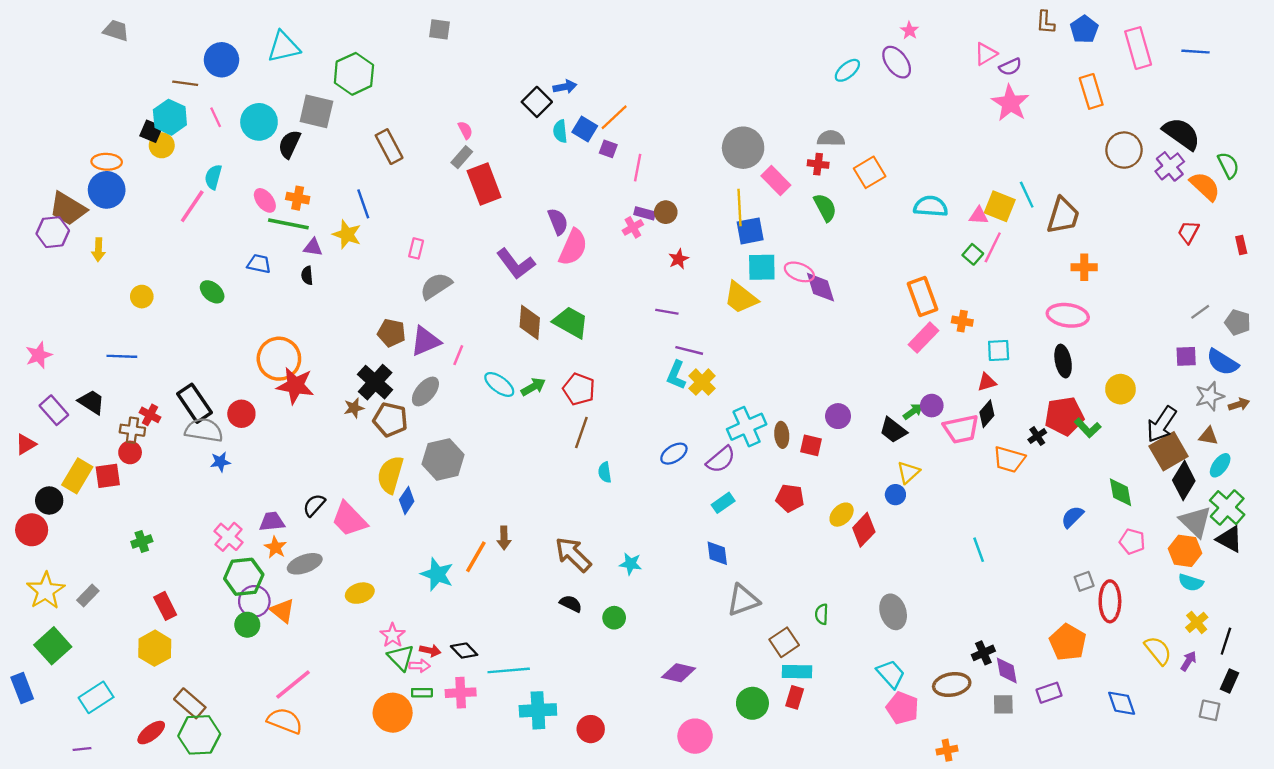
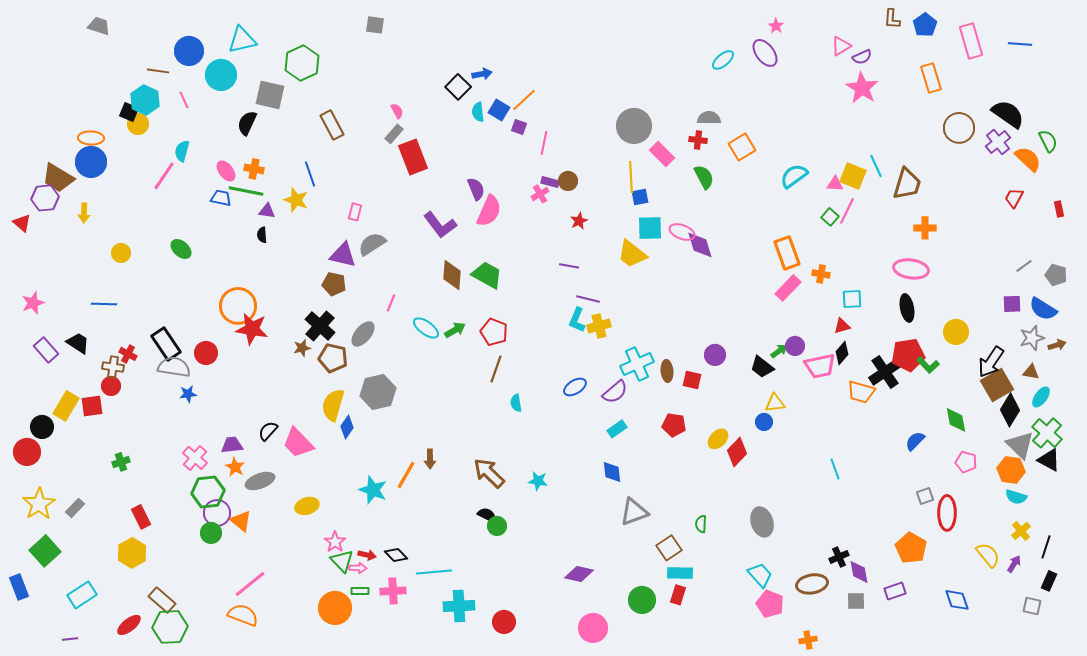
cyan circle: (259, 122) -> (221, 75), moved
cyan semicircle: (931, 206) -> (794, 176), turned -40
blue square: (750, 231) -> (640, 197), size x0.7
blue trapezoid: (259, 264) -> (221, 198), moved
purple triangle: (425, 341) -> (343, 255), moved, turned 36
yellow cross: (702, 382) -> (599, 326), turned 30
black cross: (1037, 436) -> (885, 372), size x2.0
red triangle: (26, 444) -> (22, 223), moved, turned -48
yellow triangle: (908, 472) -> (775, 403), turned 35
green circle: (614, 618) -> (497, 526), moved

